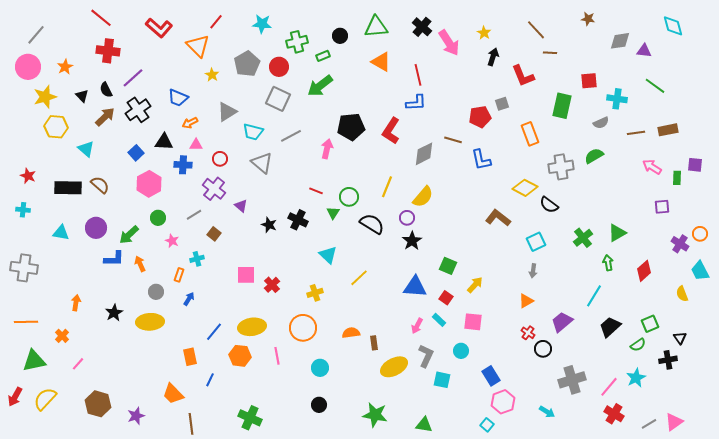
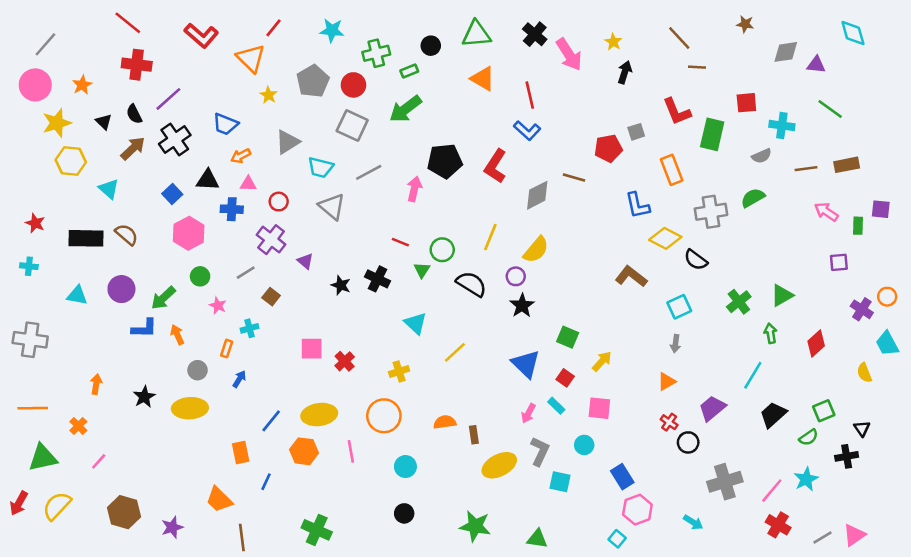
red L-shape: (523, 76) -> (677, 112), moved
blue L-shape: (416, 103) -> (527, 131), turned 45
blue L-shape: (481, 160) -> (637, 205), moved
blue triangle: (415, 287) -> (526, 364), turned 40

